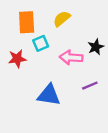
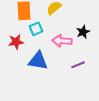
blue triangle: (49, 95) -> (38, 61), moved

